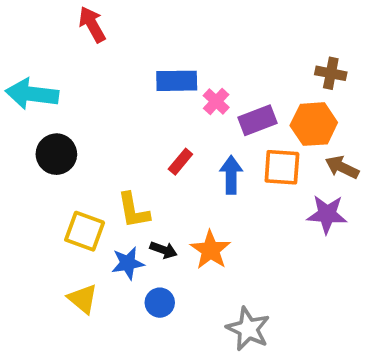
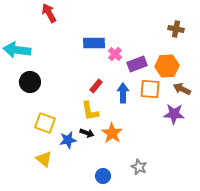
brown cross: (331, 73) -> (176, 29), moved
yellow L-shape: (133, 210) -> (90, 111), moved
blue circle: (160, 303) -> (103, 176), moved
gray star: (248, 329) -> (139, 167), moved, size x0.7

